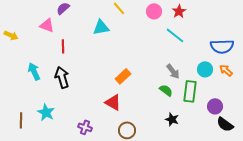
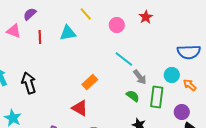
pink circle: (154, 11) -> (117, 25), moved
cyan line: (175, 35) -> (124, 59), moved
red line: (63, 46) -> (40, 37), moved
orange arrow: (226, 70) -> (190, 85), moved

